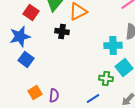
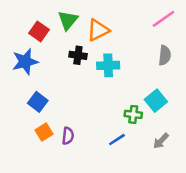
cyan cross: (113, 45) -> (108, 65), moved
blue square: (26, 59) -> (38, 102), moved

